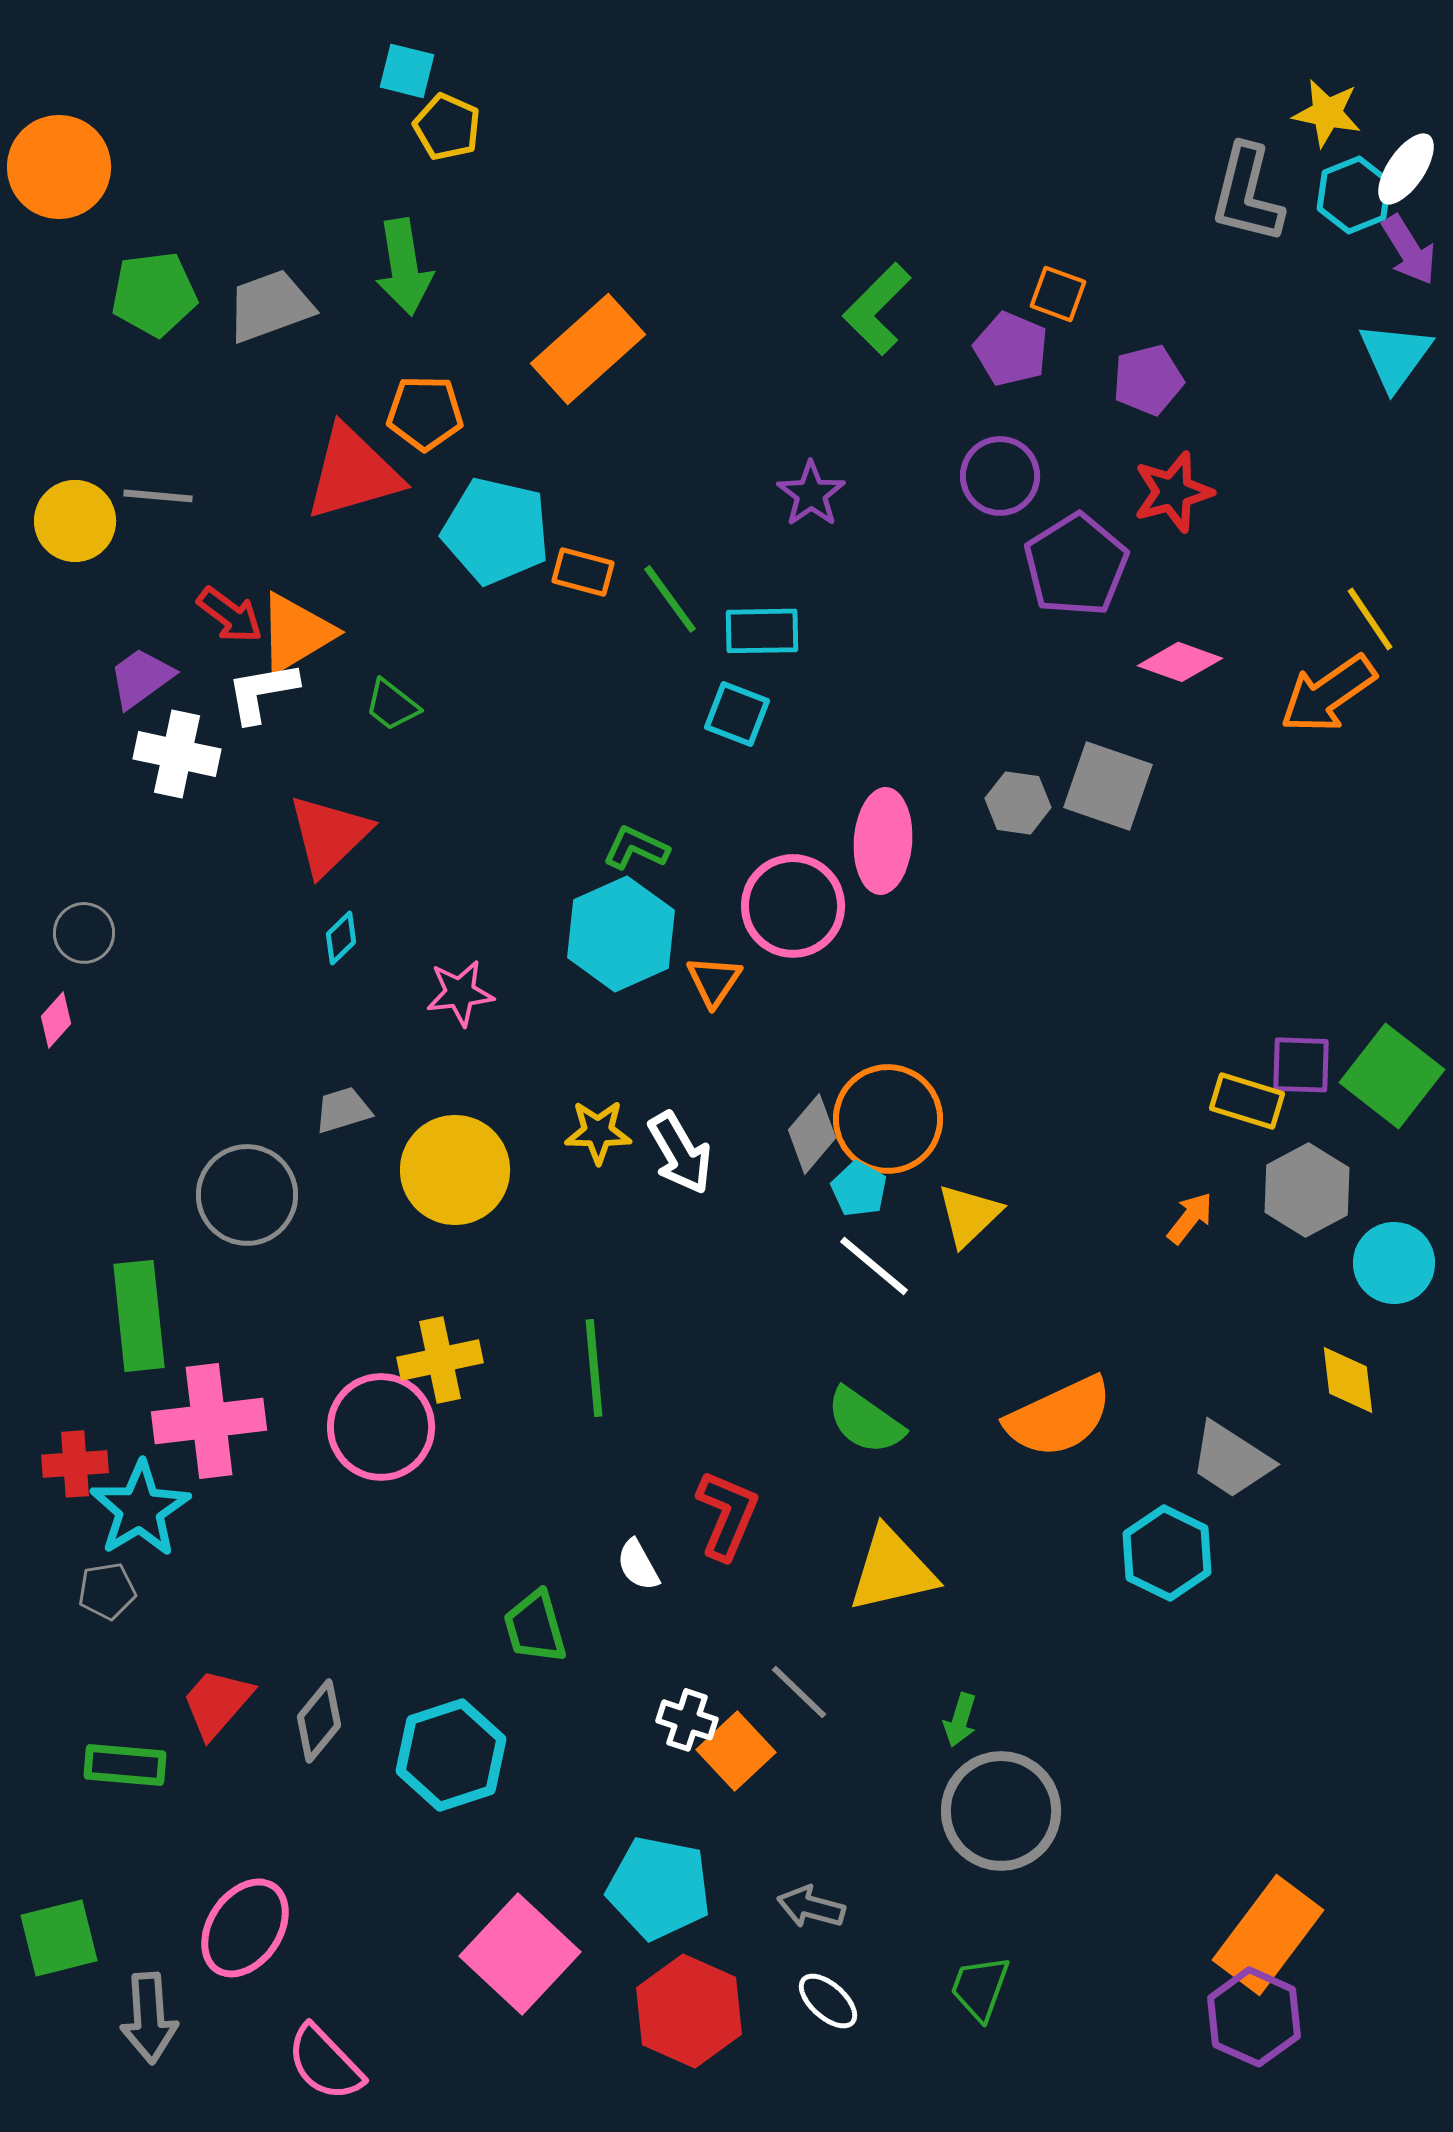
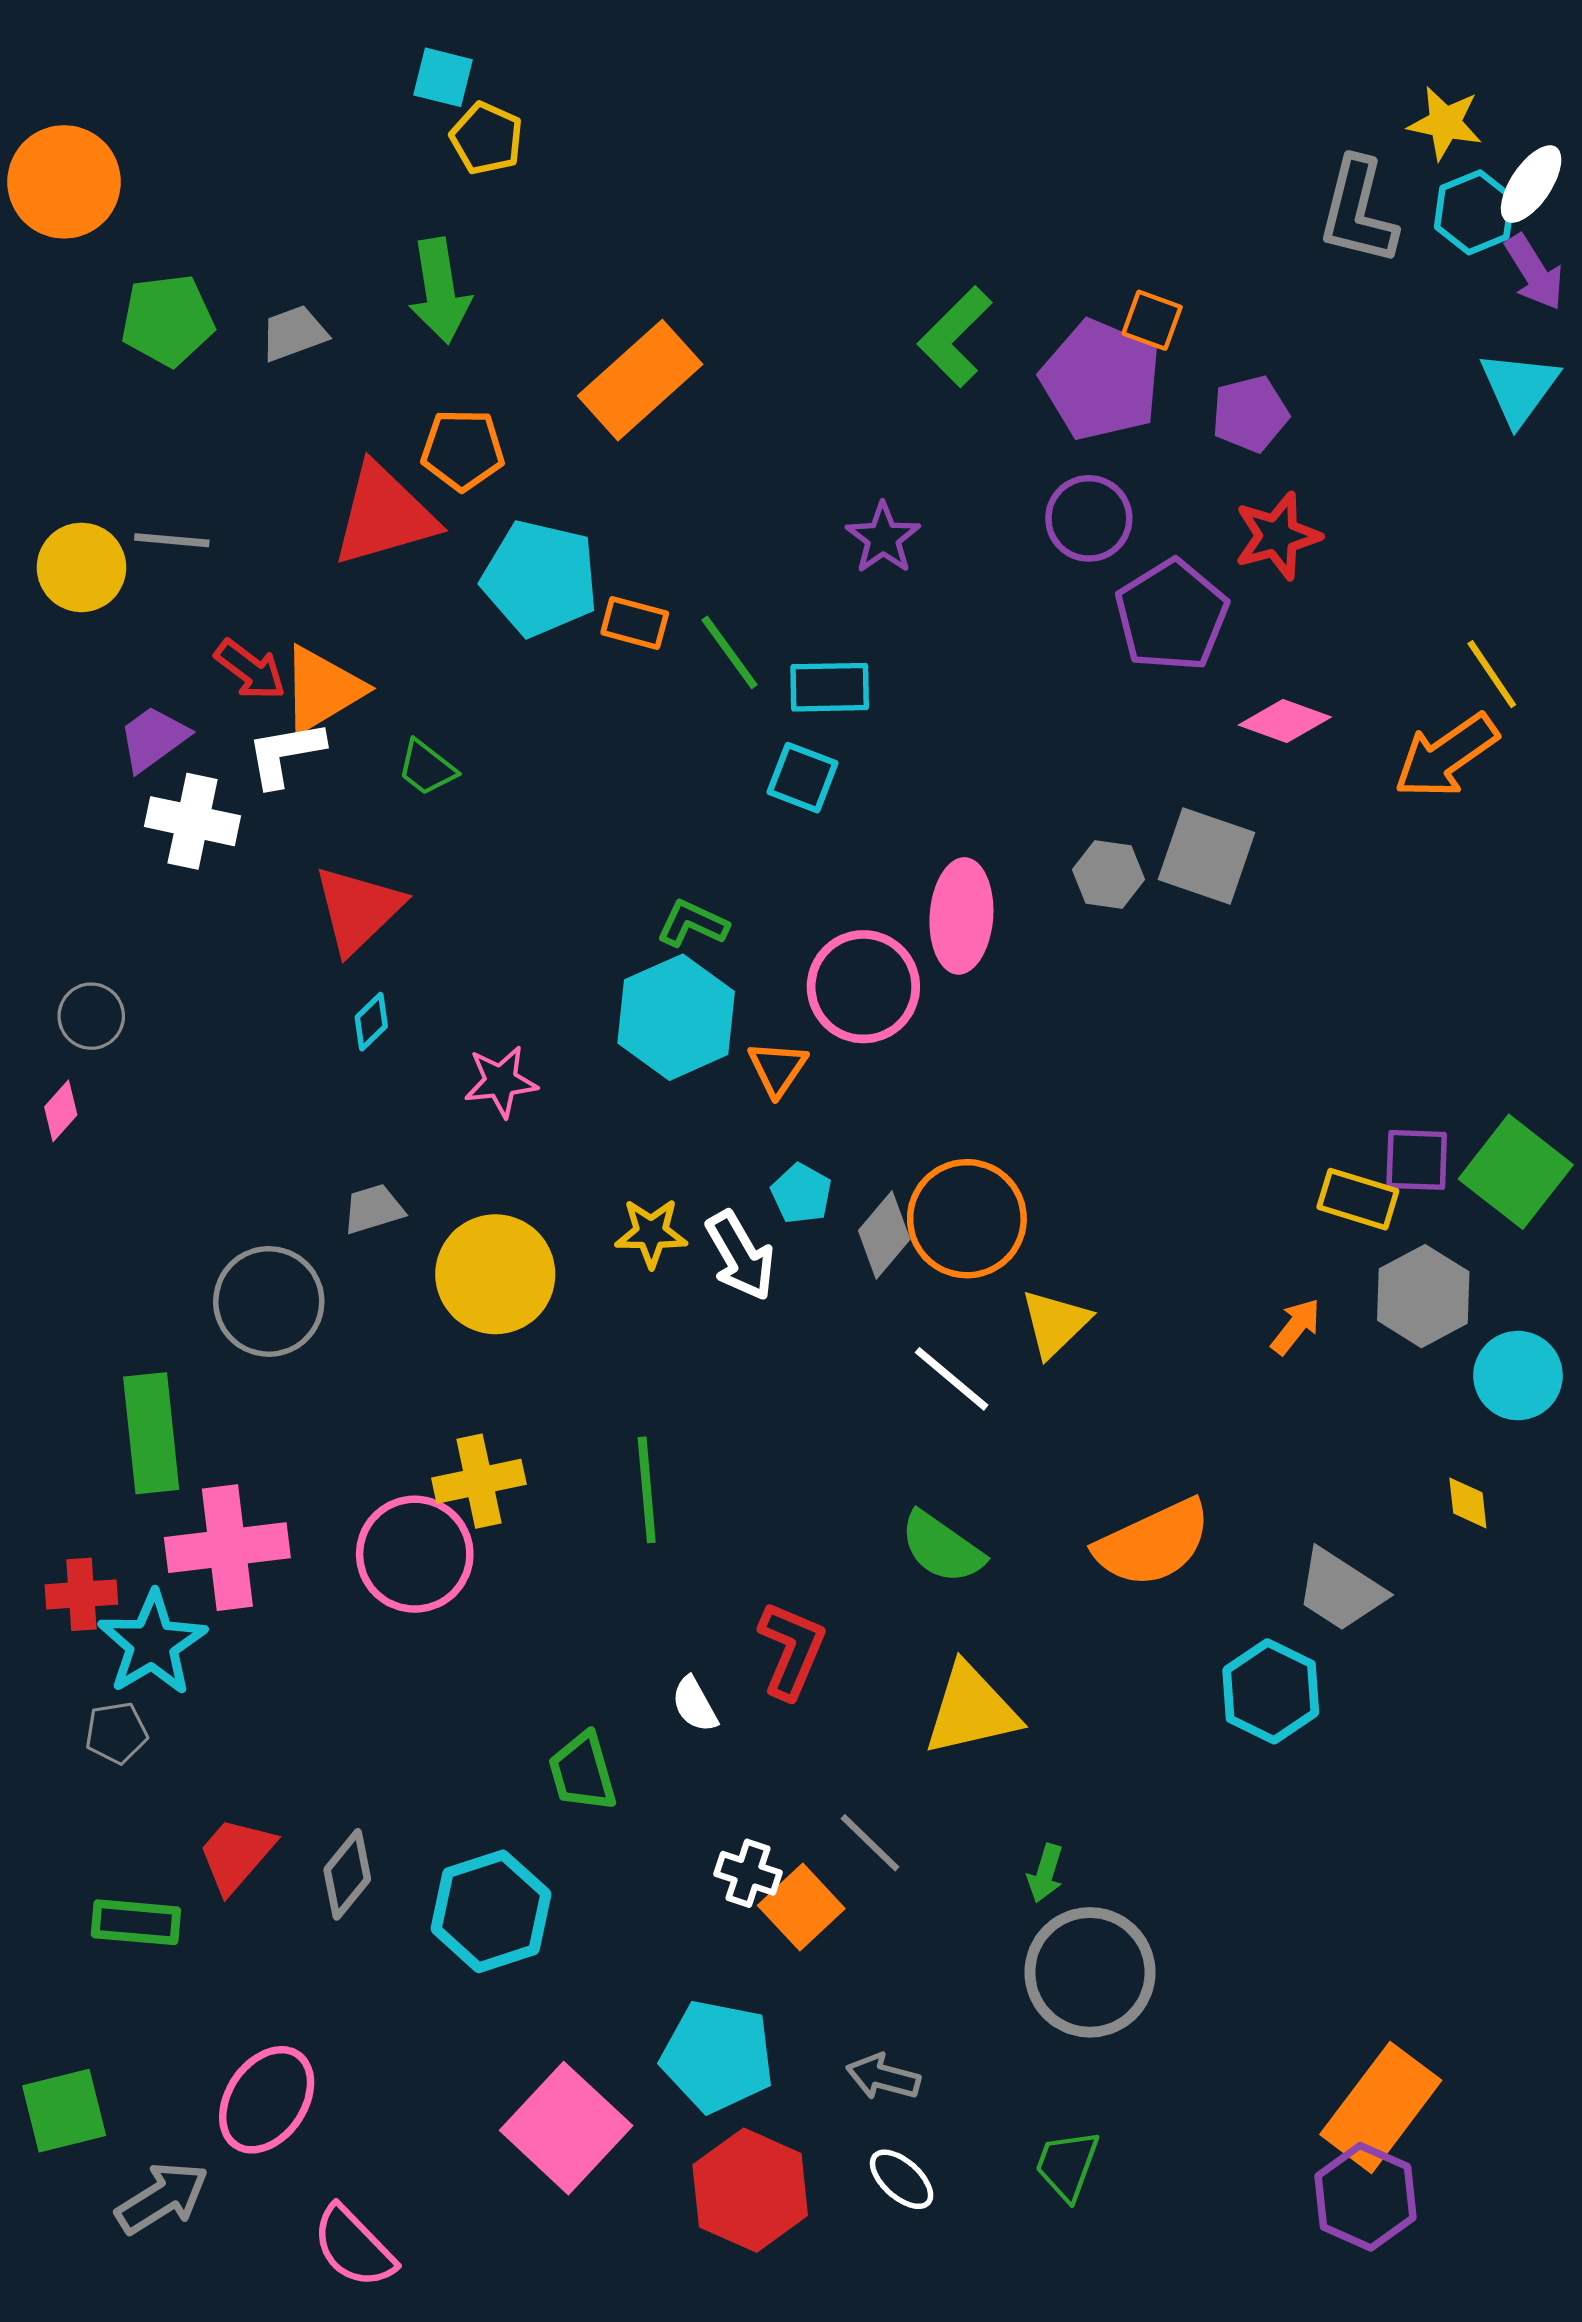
gray trapezoid: (270, 306) -> (294, 333), size x0.7
purple pentagon: (1011, 349) -> (1101, 380), size x1.5
cyan pentagon: (859, 1189) -> (801, 1194), moved
yellow diamond: (1348, 1380) -> (1468, 1503), size x0.7
gray arrow: (149, 2018) -> (162, 2198), turned -118

